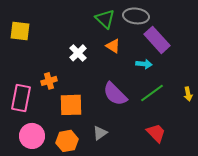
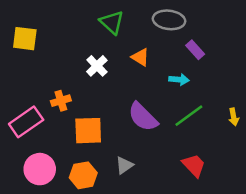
green triangle: (105, 19) -> (112, 22), moved
purple rectangle: (157, 40) -> (195, 50), size x0.6
pink rectangle: (21, 98) -> (26, 122), turned 44

